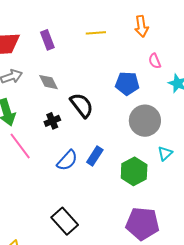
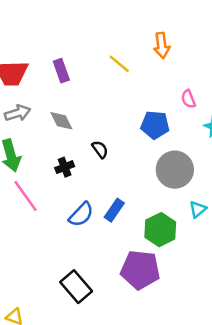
orange arrow: (141, 26) -> (162, 45), moved
yellow line: (96, 33) -> (119, 64), turned 42
black semicircle: (82, 105) -> (100, 149), size x0.6
purple pentagon: (142, 224) -> (140, 270), moved

